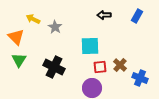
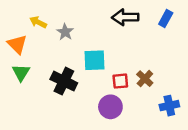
black arrow: (104, 15) -> (125, 17), size x1.5
cyan square: (90, 46) -> (95, 60), moved
blue cross: (140, 78) -> (169, 106), moved, turned -35

